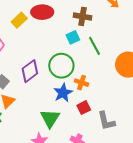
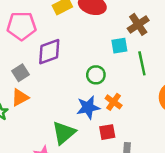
brown cross: (82, 16) -> (138, 24), turned 30
green circle: (61, 66) -> (96, 75), size x0.6
purple diamond: (30, 71) -> (49, 52), moved

